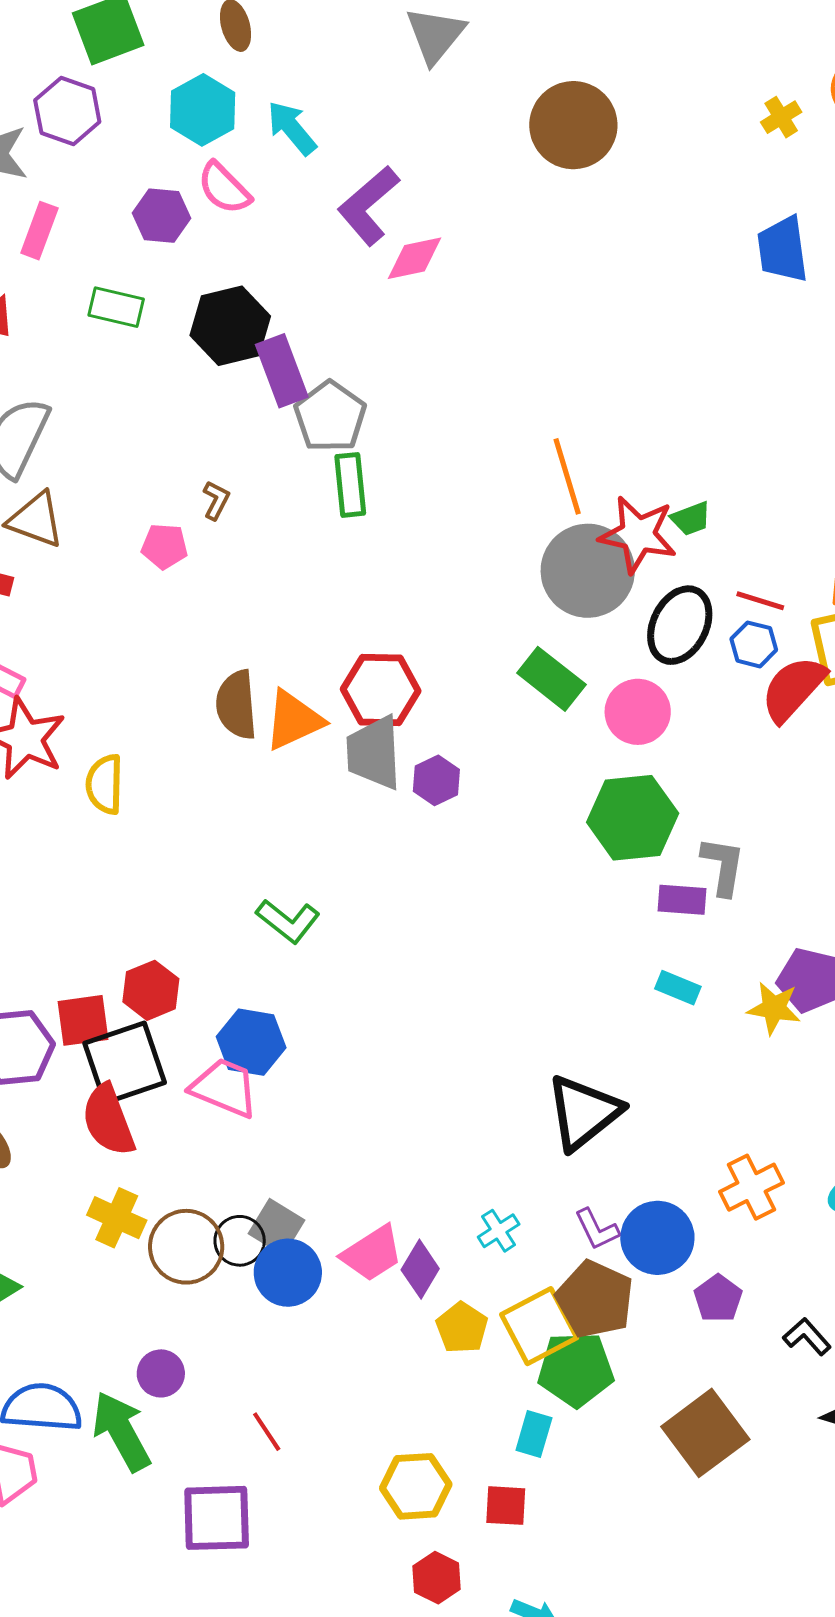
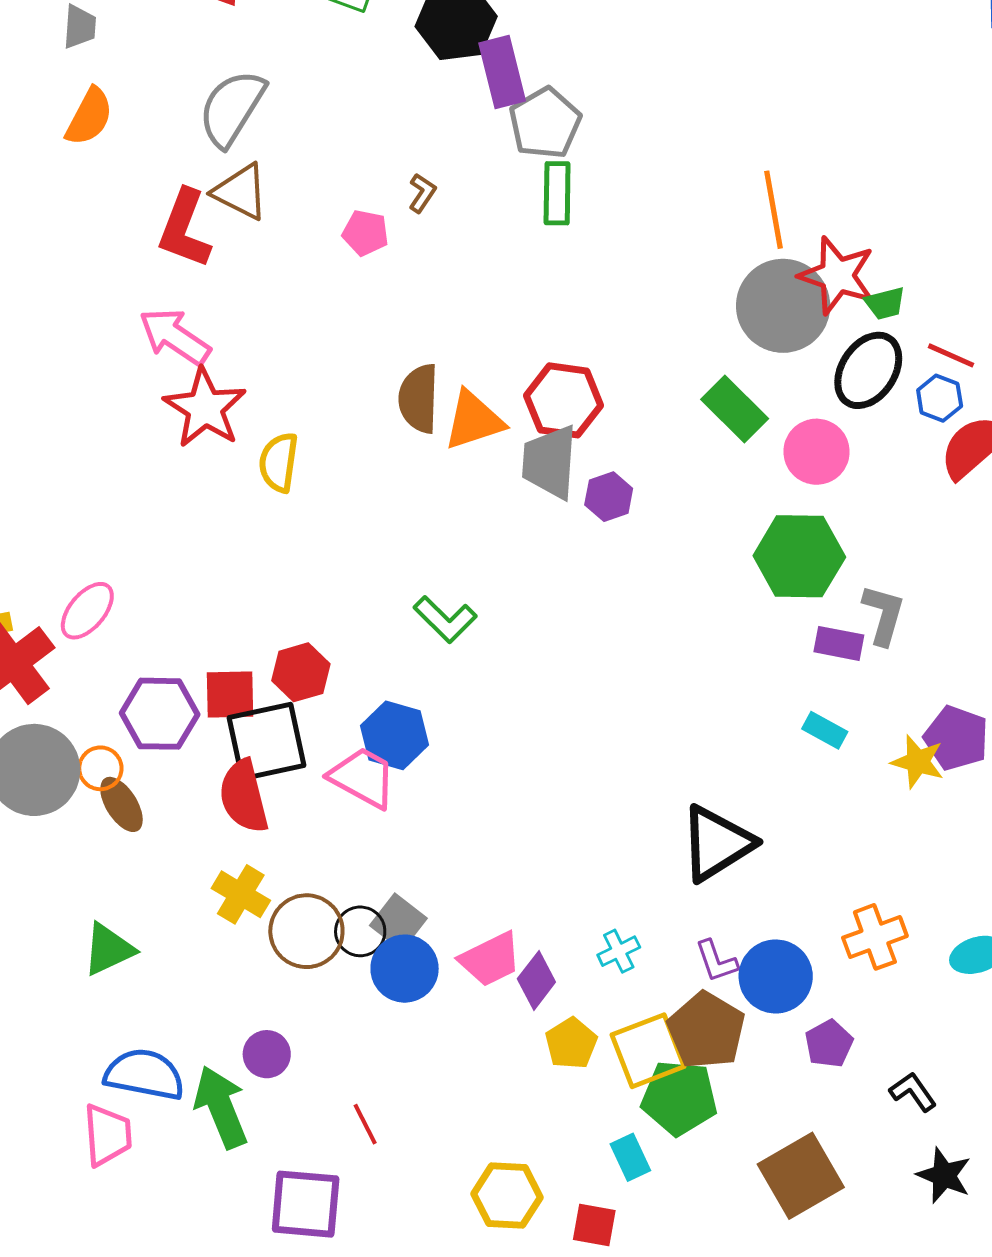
green trapezoid: (691, 519) -> (885, 303), moved
cyan rectangle: (534, 1434) -> (630, 1157), turned -48

